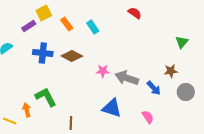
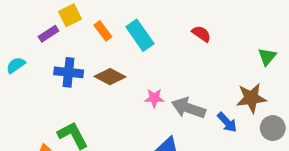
red semicircle: (135, 13) -> (201, 34), moved
cyan rectangle: (93, 27) -> (140, 35), size x1.5
brown star: (171, 71) -> (251, 98), size x1.5

